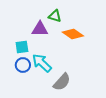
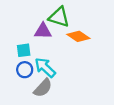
green triangle: (55, 16) -> (59, 17), size x1.5
gray semicircle: (62, 82) -> (43, 88), moved

